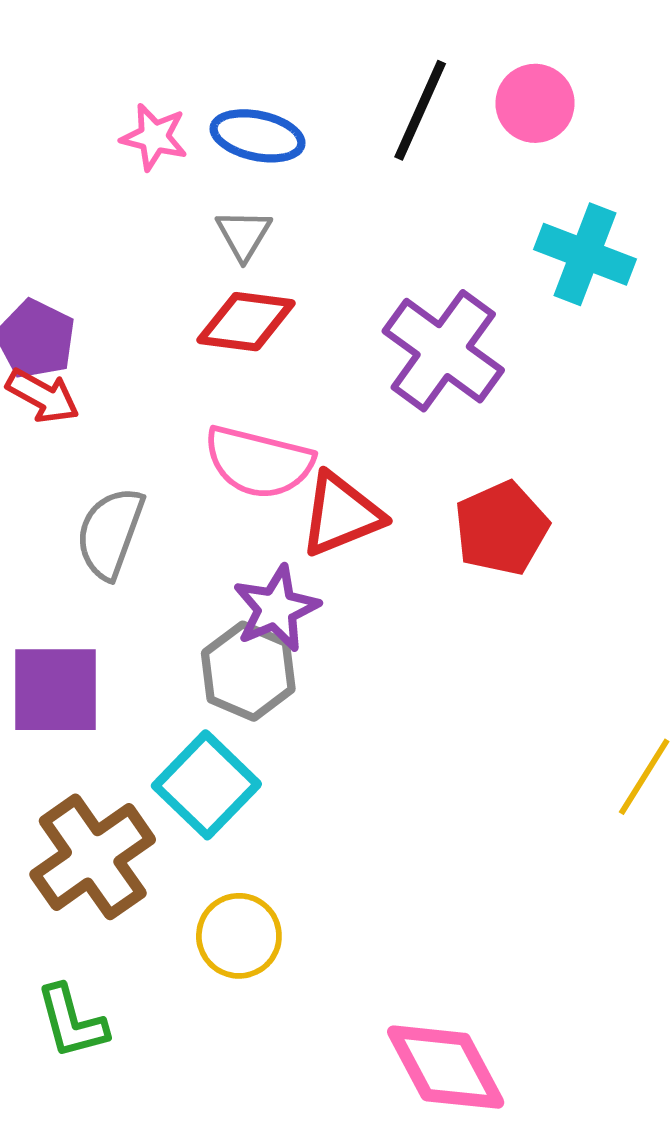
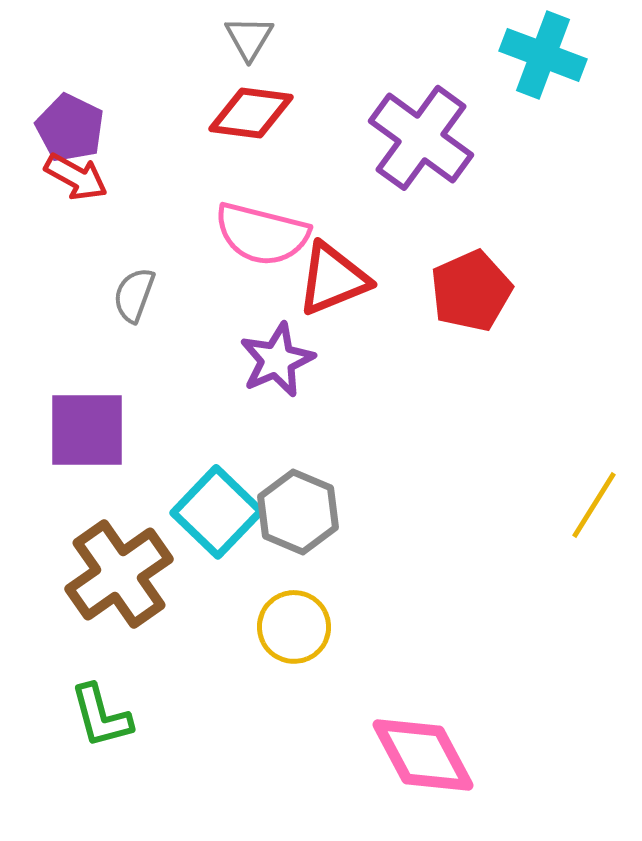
gray semicircle: (110, 533) -> (134, 295), size x0.7
gray hexagon: (248, 671) -> (298, 512), moved
yellow circle: (239, 936) -> (294, 627), moved

